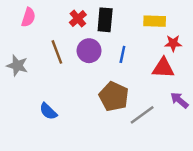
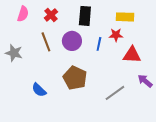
red cross: (78, 19) -> (51, 15), moved
red star: (173, 43) -> (116, 35), moved
brown pentagon: (114, 96) -> (75, 78), moved

